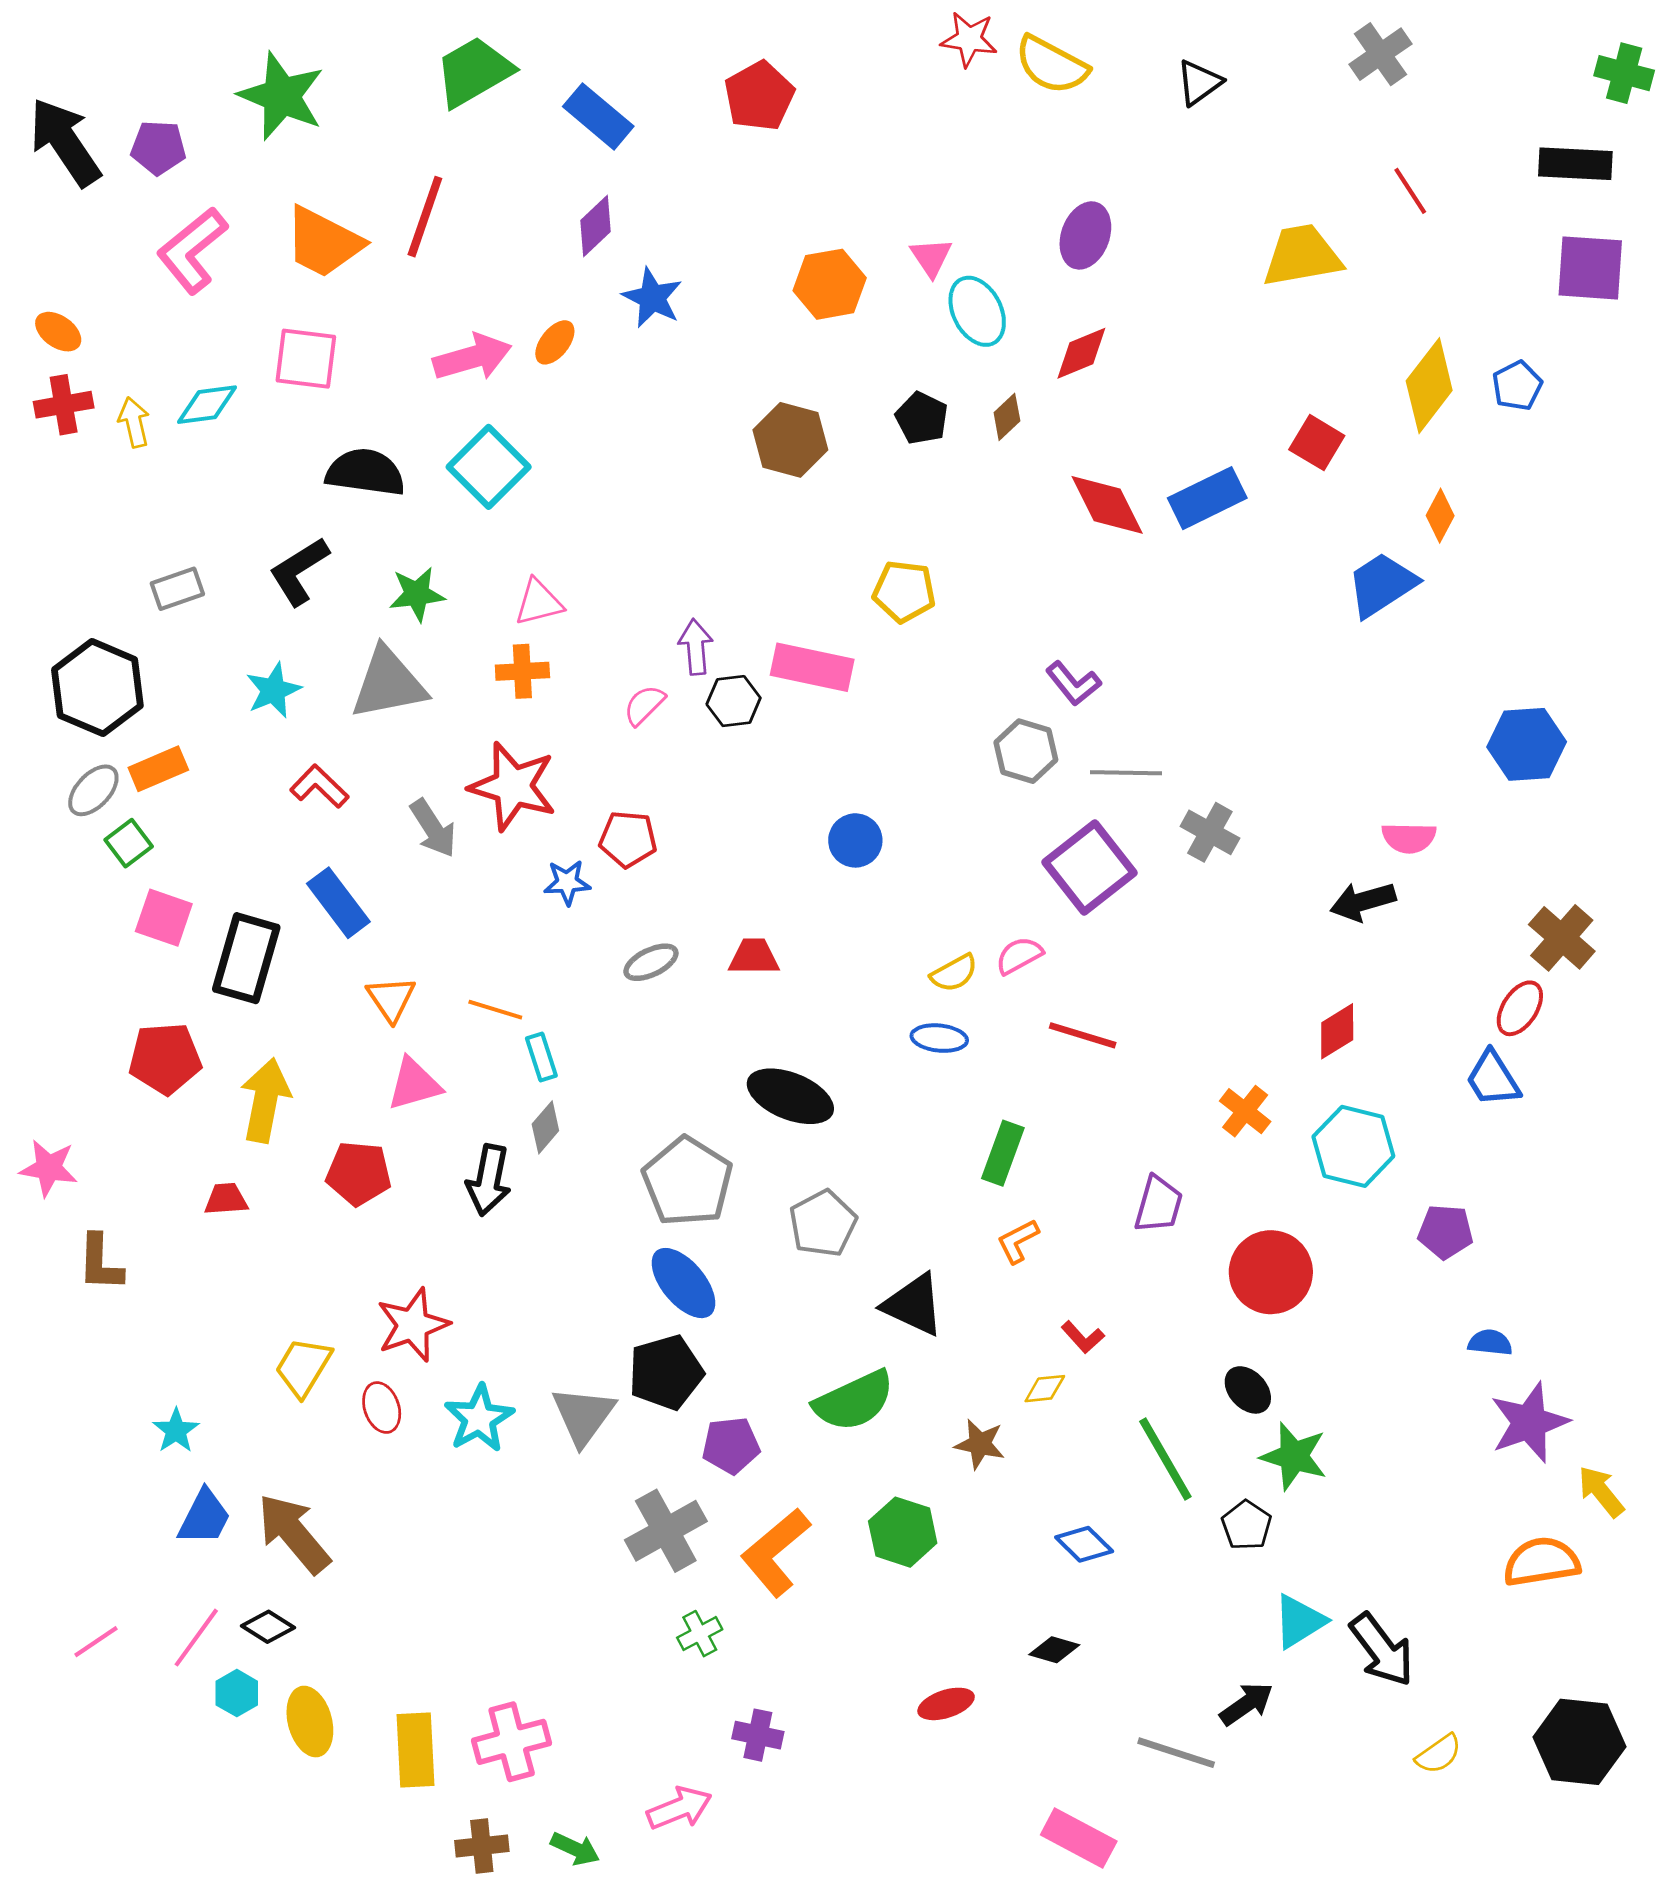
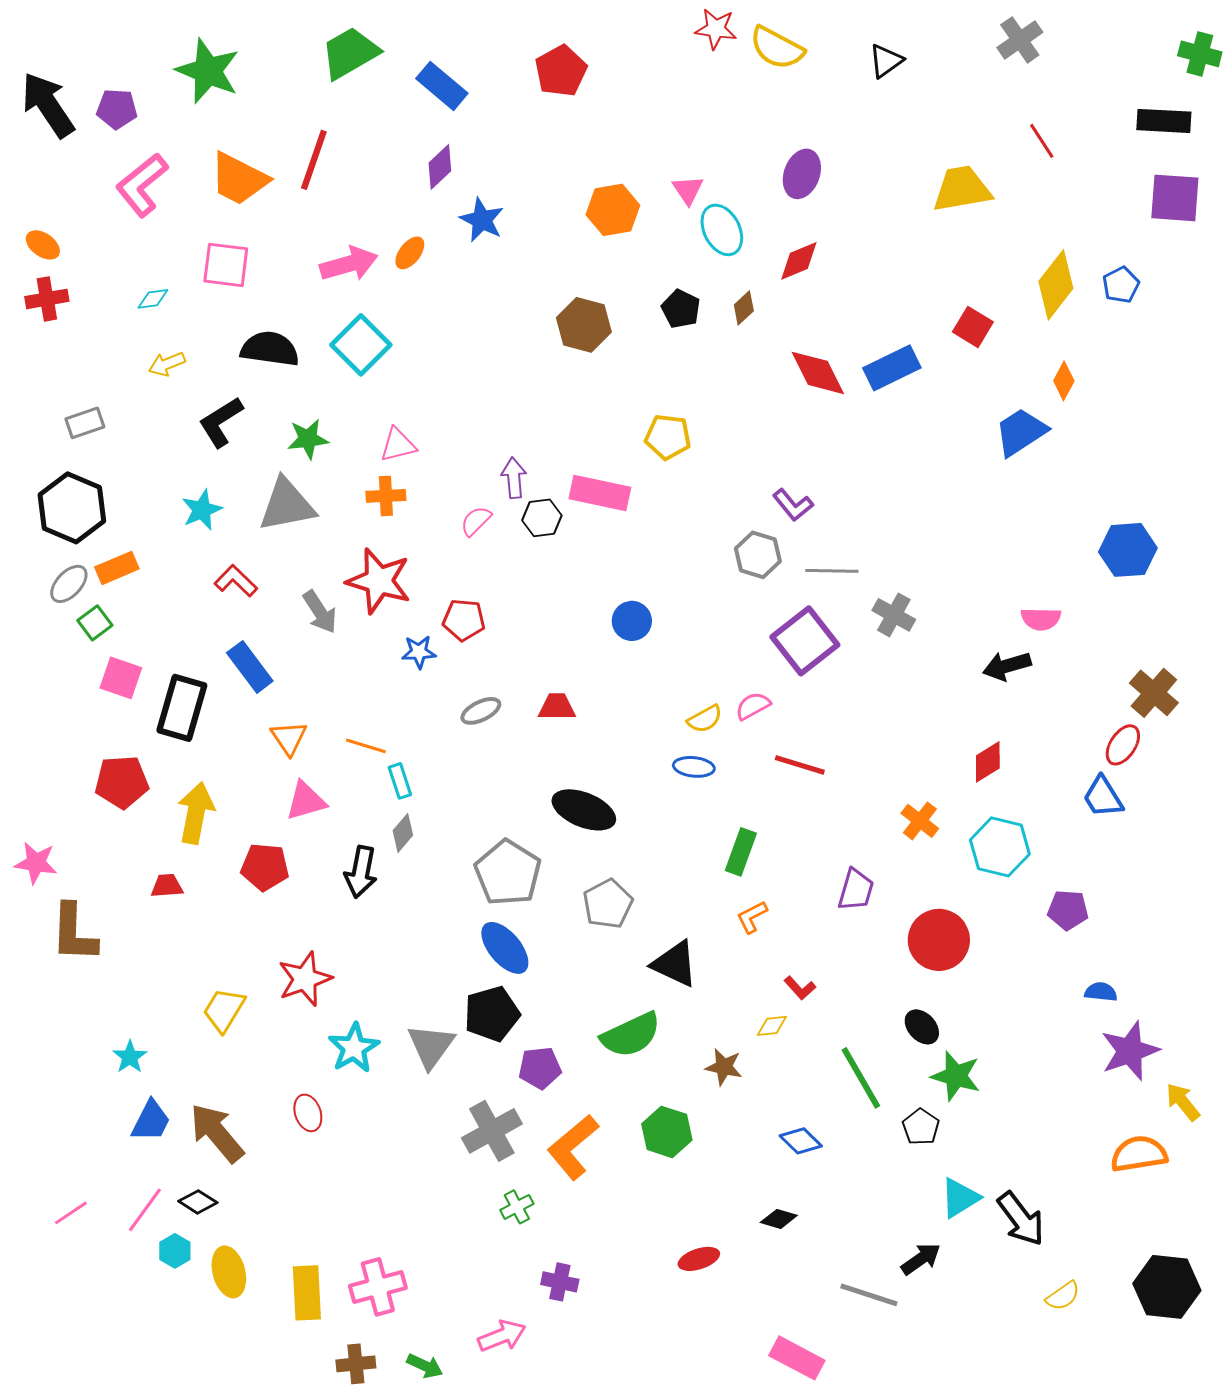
cyan diamond: (207, 405) -> (153, 299), size x0.7
yellow arrow: (134, 422) -> (167, 364), moved, turned -99
gray rectangle: (177, 589) -> (85, 423), moved
brown L-shape: (100, 1263) -> (74, 933), size x1.4
red ellipse: (382, 1408) -> (308, 1113), moved

